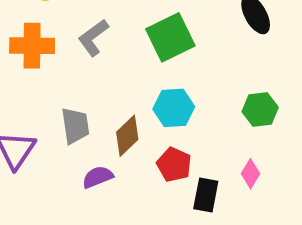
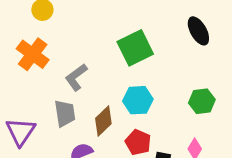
gray L-shape: (93, 38) -> (76, 77), moved
orange cross: (32, 46) -> (33, 54), turned 36

